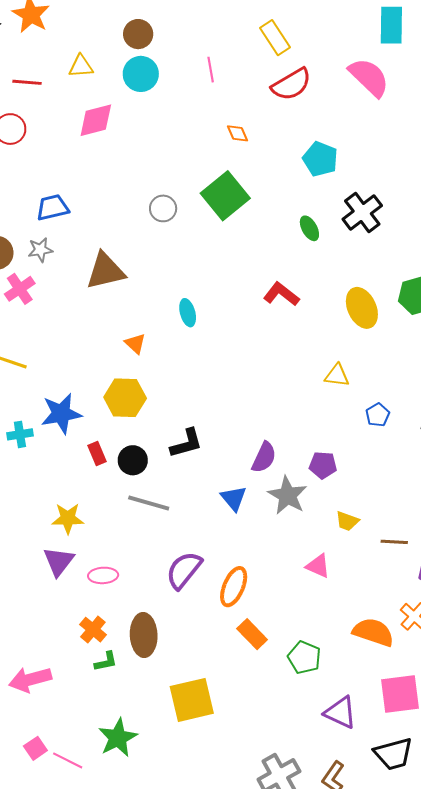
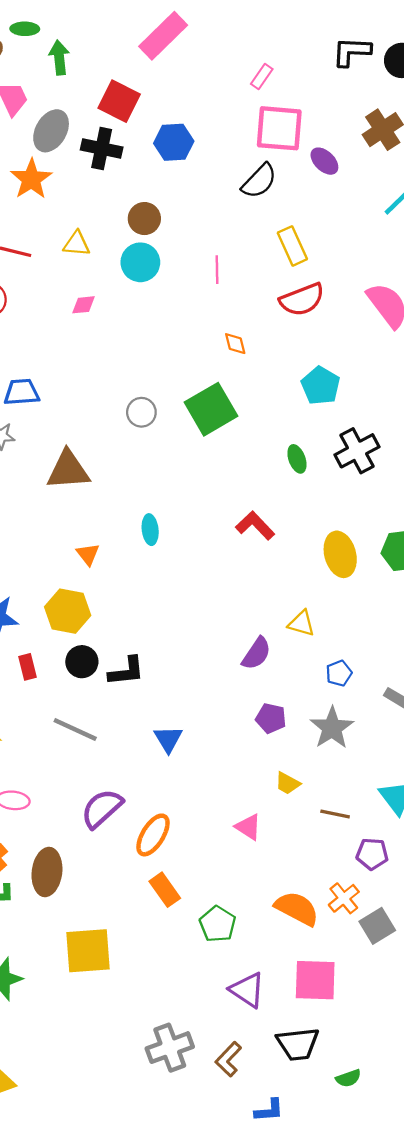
pink diamond: (96, 120) -> (84, 305), size x0.6
purple semicircle: (264, 457) -> (256, 653), moved
black circle: (133, 460) -> (82, 662), moved
gray star: (288, 495) -> (332, 728), moved

